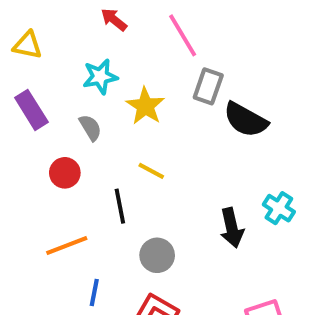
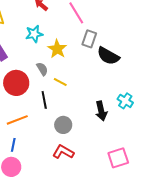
gray semicircle: (90, 128) -> (42, 69), moved
red circle: (65, 173) -> (16, 83), size x1.6
blue line: (94, 293) -> (13, 145), moved

